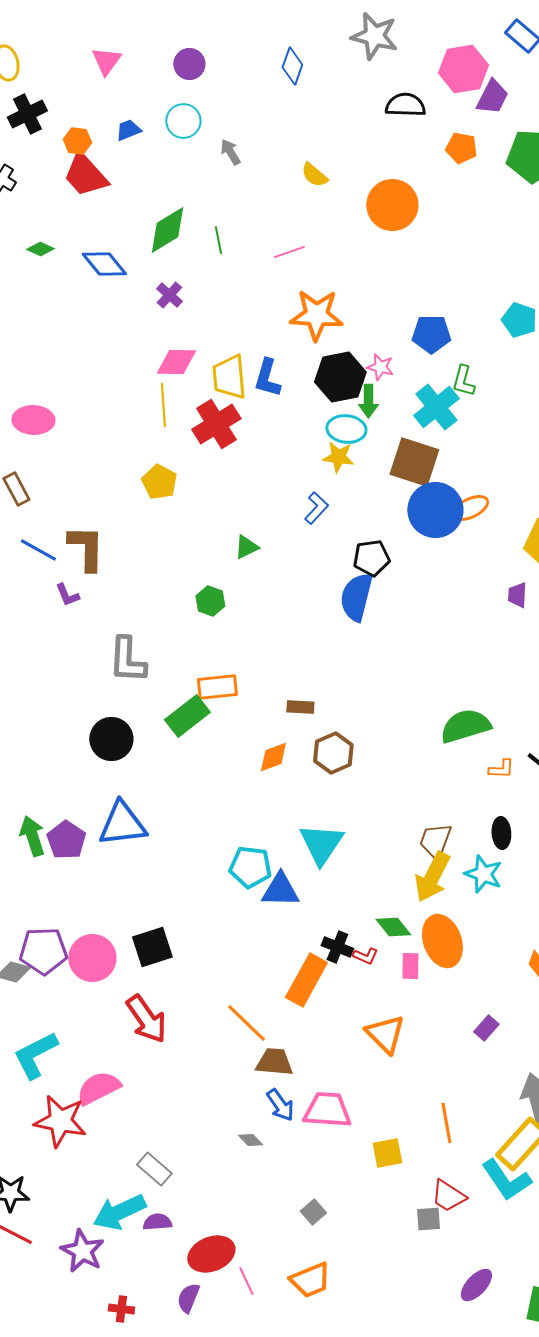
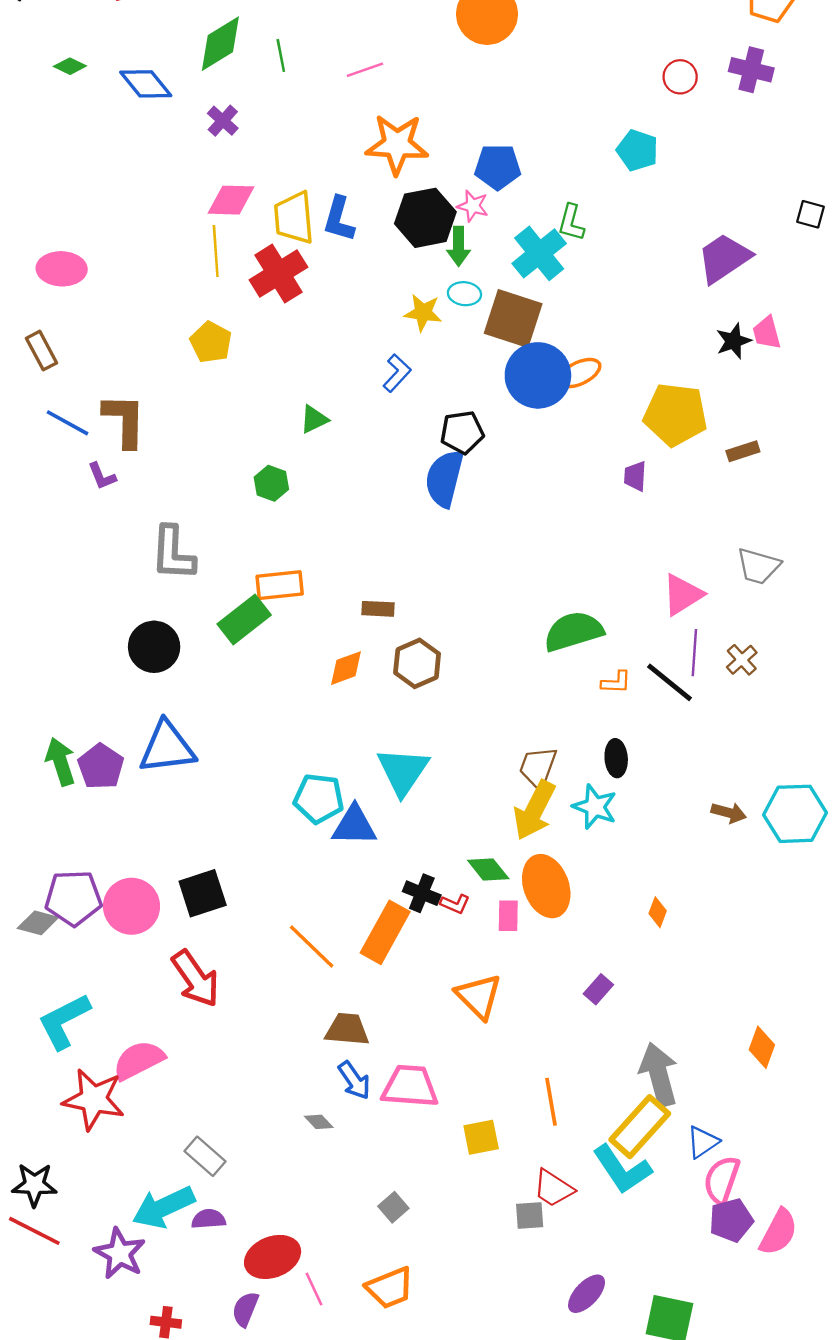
blue pentagon: (431, 334) -> (498, 167), moved
cyan ellipse: (346, 429) -> (464, 294), moved, size x0.7
orange line: (246, 1023) -> (312, 947), moved

